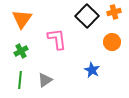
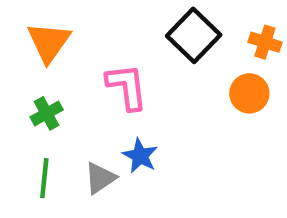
orange cross: (114, 12) -> (265, 42), moved, turned 32
blue star: (92, 70) -> (140, 156), moved

